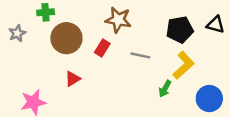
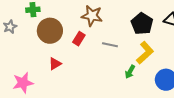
black pentagon: (180, 30) -> (142, 24), turned -30

